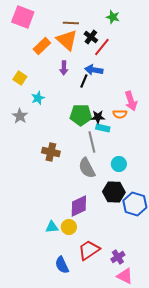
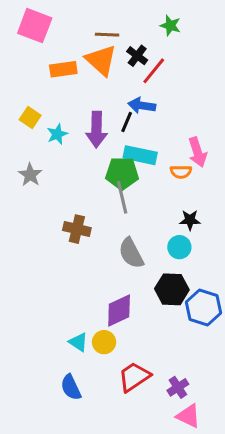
orange rectangle: (42, 46) -> (63, 69), turned 36
purple arrow: (64, 68) -> (96, 130), moved, size x1.6
cyan star: (38, 98) -> (57, 134), moved
black star: (98, 117) -> (190, 220), moved
cyan rectangle: (103, 128) -> (140, 155), moved, size x1.5
gray line: (92, 142) -> (122, 197), moved
cyan triangle: (52, 227) -> (78, 342), turned 40
blue semicircle: (62, 265) -> (71, 387), moved

